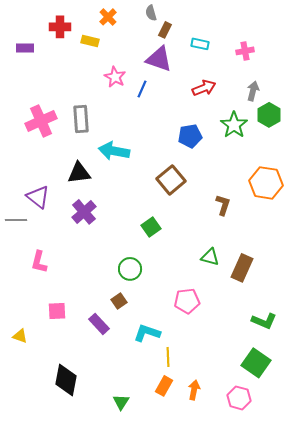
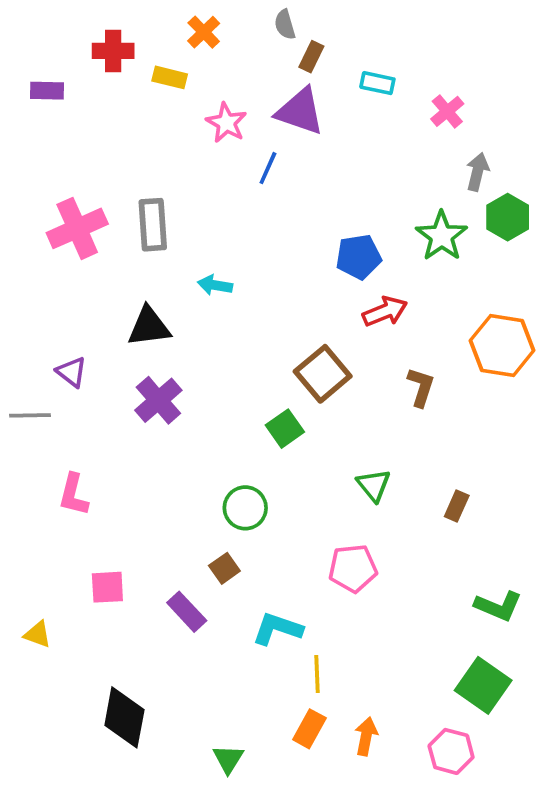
pink cross: (245, 51) -> (447, 111), moved, turned -30
pink star: (115, 77) -> (226, 123), moved
red arrow: (204, 88) -> (385, 312), moved
cyan arrow: (114, 151) -> (215, 285), size x0.6
brown square: (171, 180) -> (323, 374), moved
purple triangle: (38, 197) -> (72, 372), size x0.7
green triangle: (210, 257) -> (374, 485), moved, turned 36
brown rectangle: (242, 268) -> (457, 506), size x0.6

